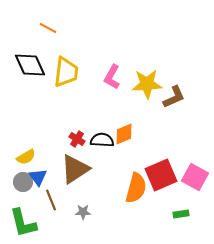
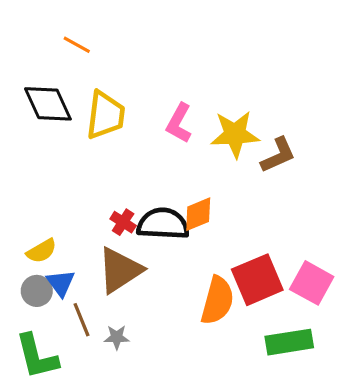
black semicircle: (102, 140) -> (163, 224), size x1.4
gray star: (83, 212) -> (117, 337), moved
green rectangle: (181, 214) -> (289, 342), size x1.8

